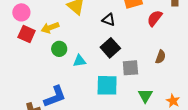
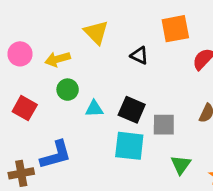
pink circle: (21, 12) -> (20, 54), moved
red square: (27, 34) -> (25, 108), moved
black square: (110, 48) -> (132, 110), moved, turned -30

